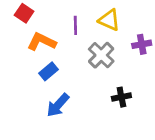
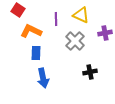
blue rectangle: (48, 71) -> (36, 53), turned -48
blue arrow: (58, 105) -> (43, 78), turned -54

